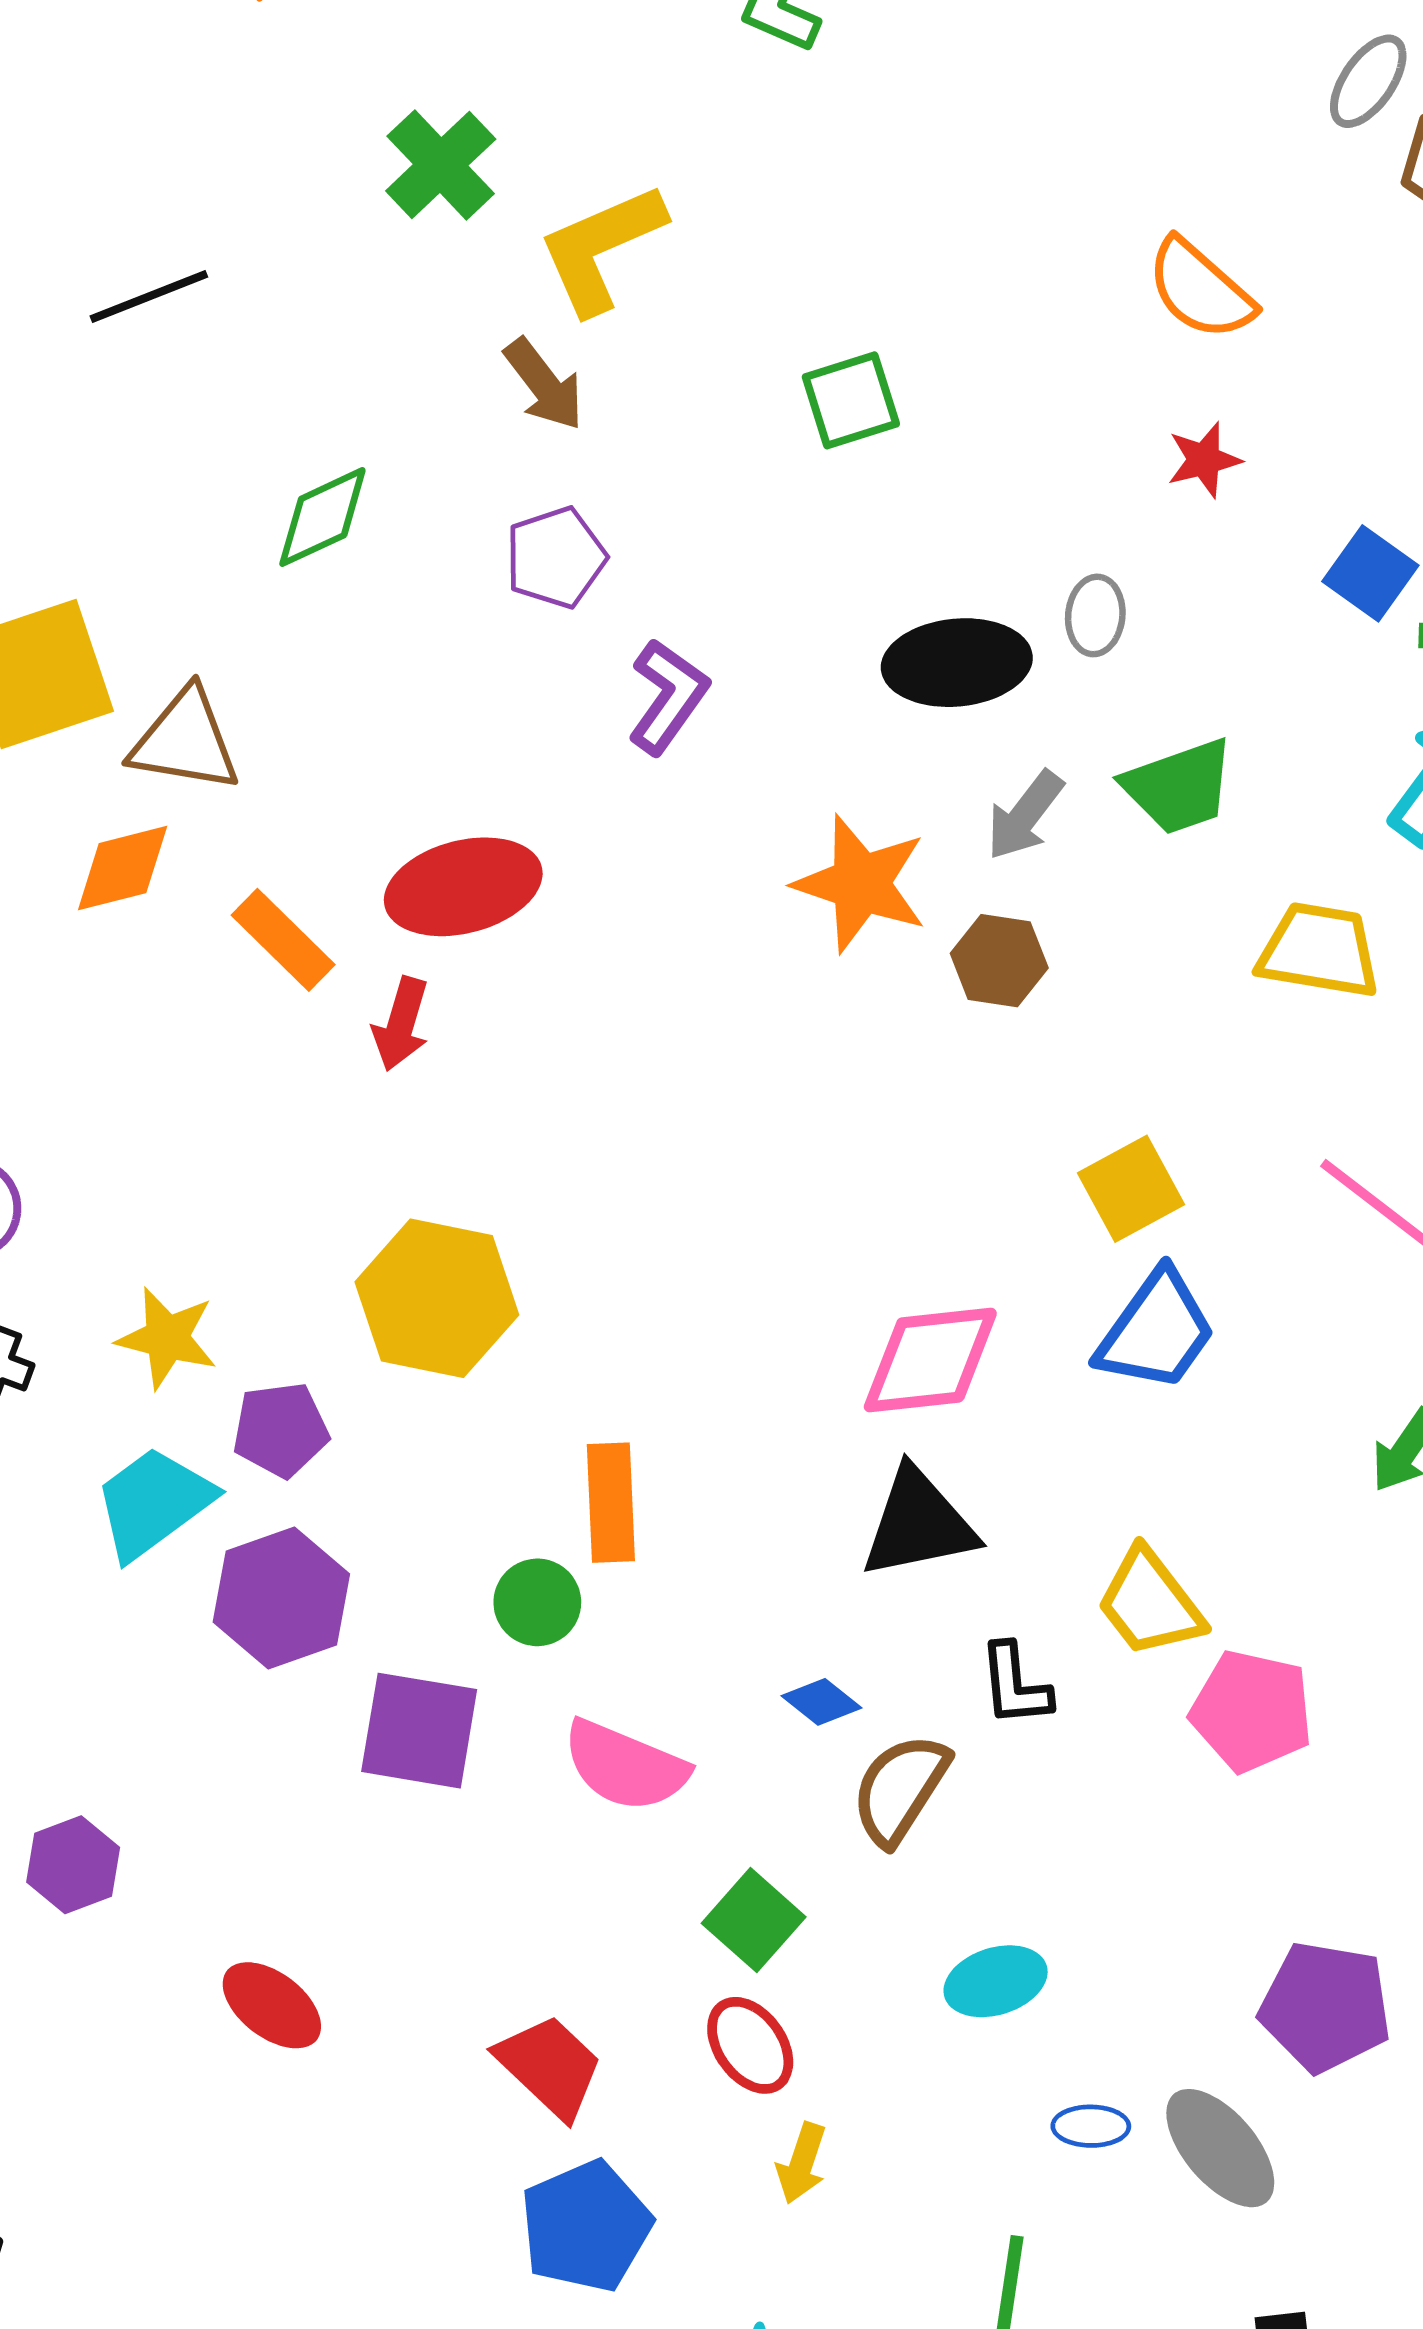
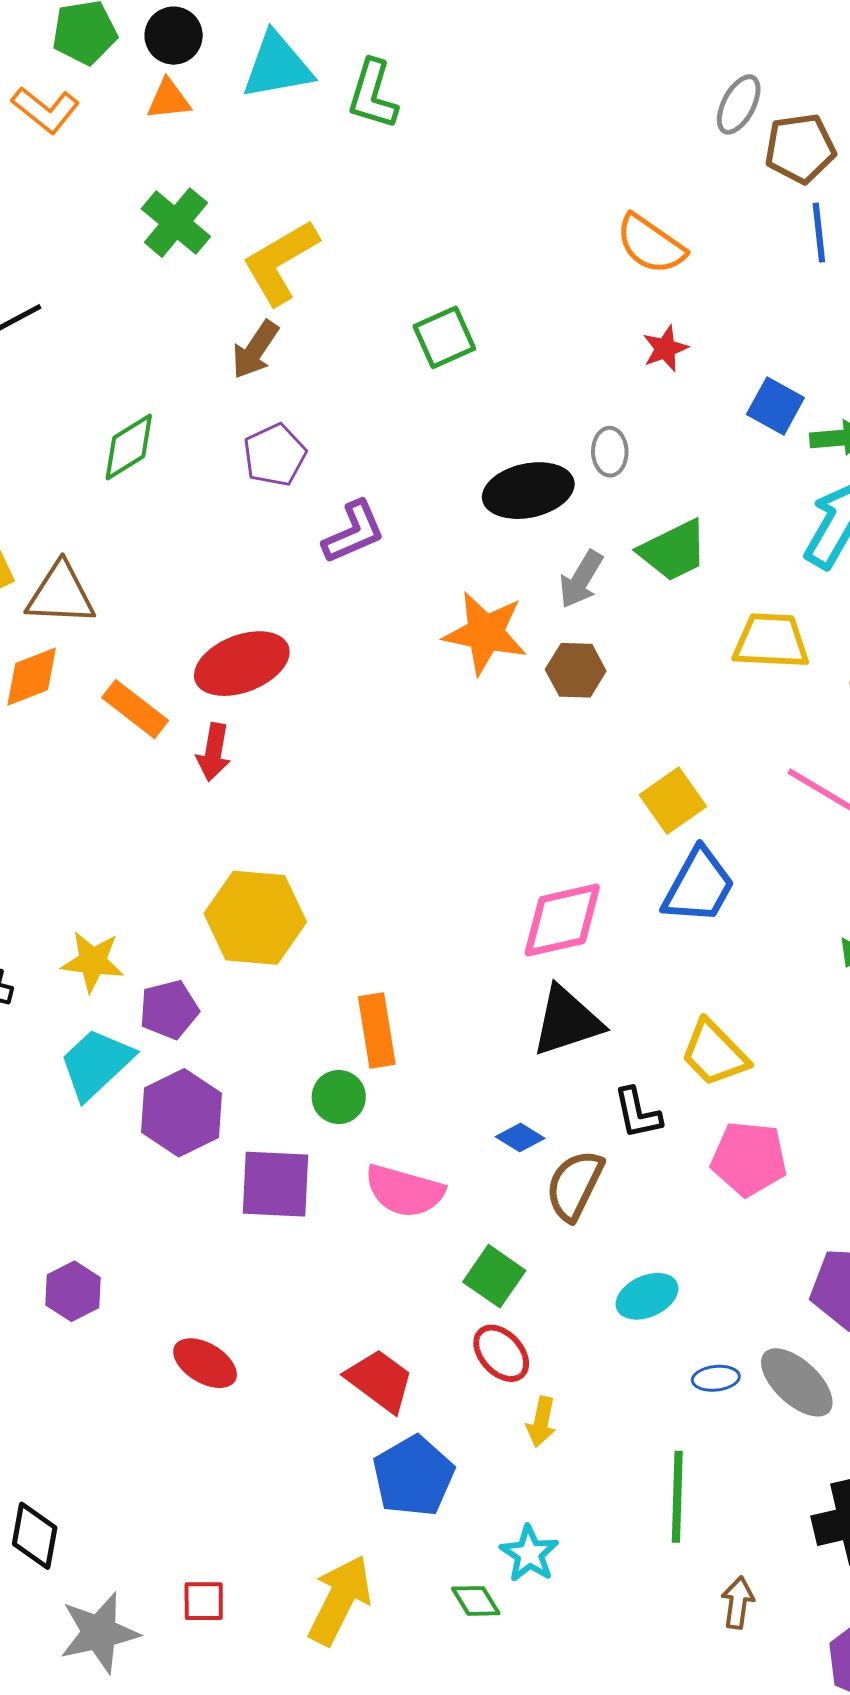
brown arrow: (544, 384) -> (255, 350), turned 78
purple L-shape: (668, 696) -> (354, 532), turned 38
pink pentagon: (1252, 1711) -> (749, 1159), moved

